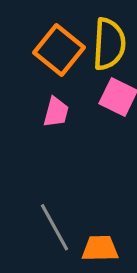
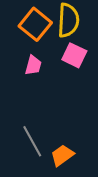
orange trapezoid: (100, 248) -> (62, 155), turned -35

